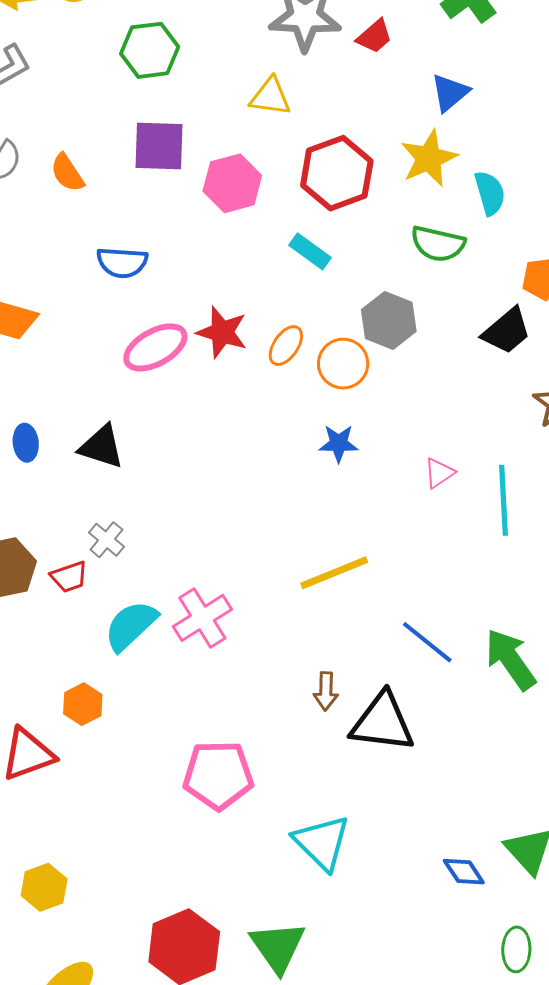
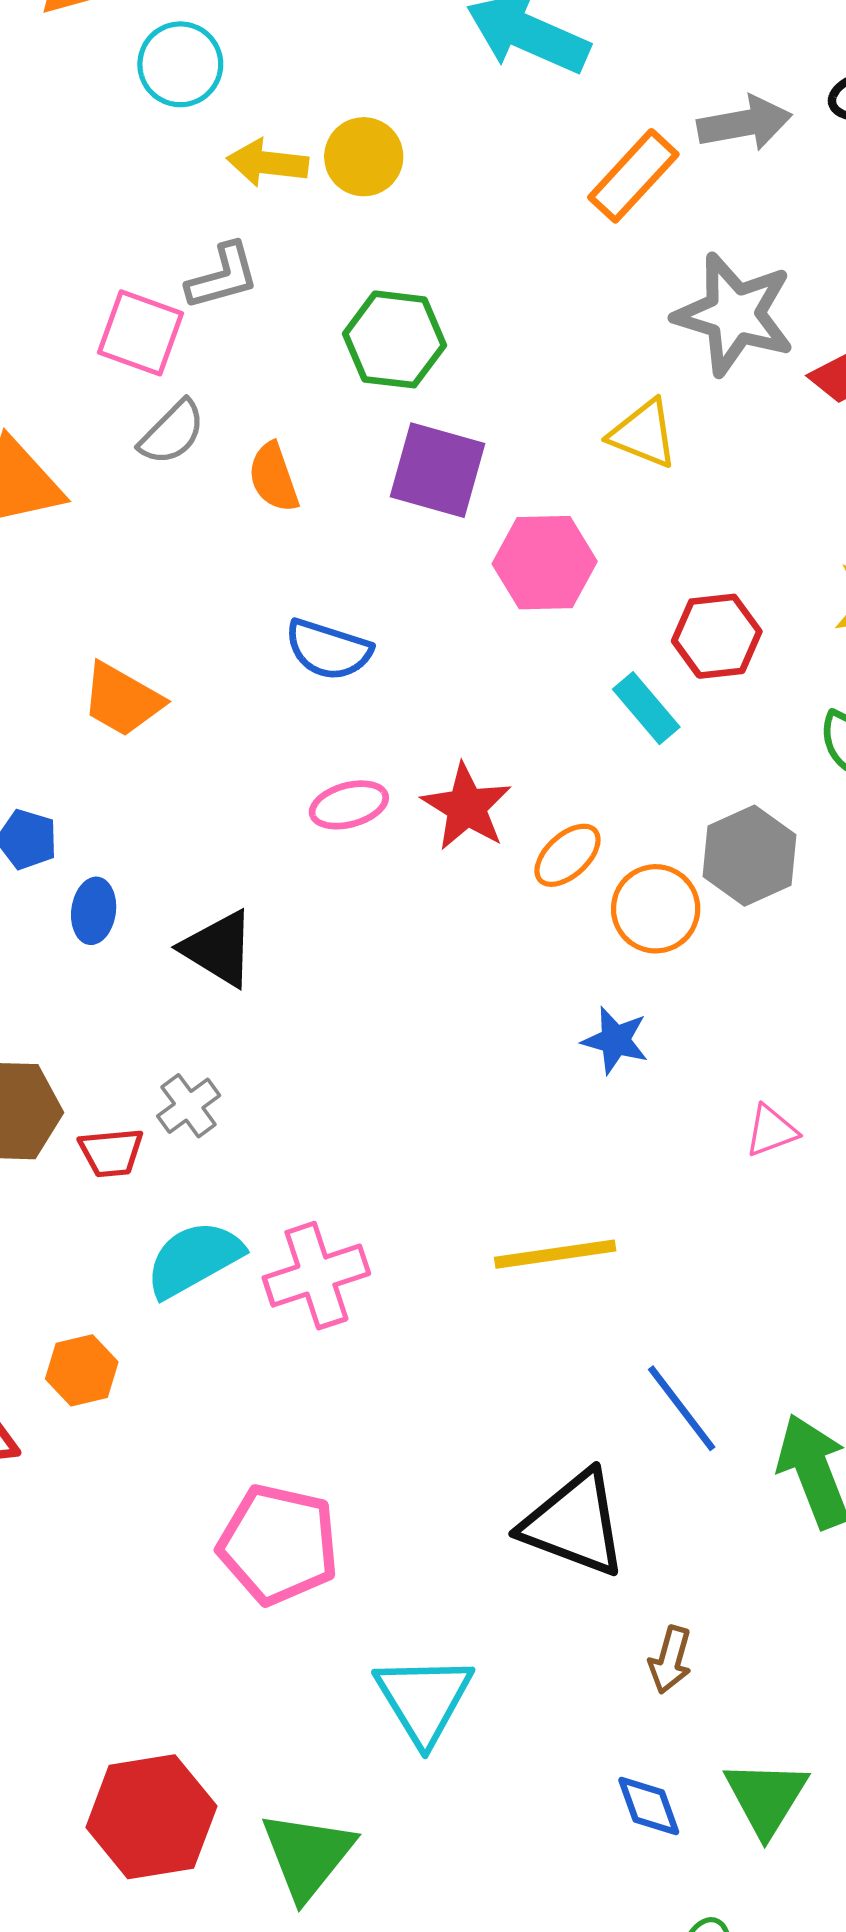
green hexagon: (150, 50) -> (394, 339), moved
red hexagon: (337, 173) -> (717, 636), moved, size x0.7
pink ellipse: (155, 347) -> (349, 805), size x0.7
brown arrow: (326, 691) -> (670, 1660), moved

